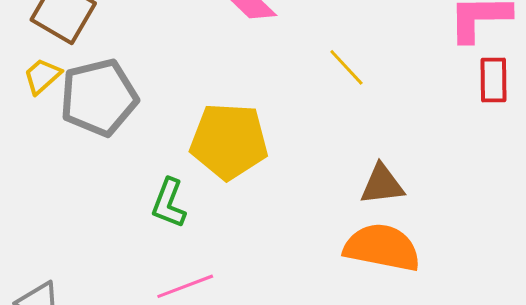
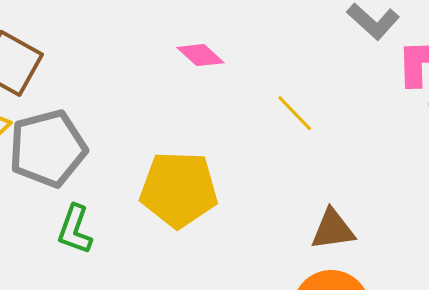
green L-shape: (169, 203) -> (75, 229), moved

